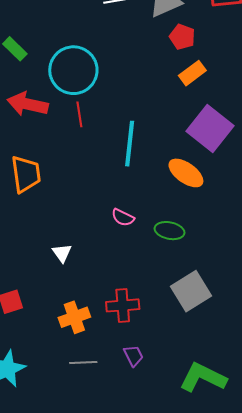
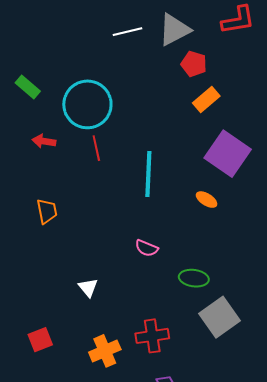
red arrow: (28, 104) -> (44, 141), size x0.6
orange ellipse: (186, 173) -> (207, 200), size x0.6
orange trapezoid: (26, 174) -> (47, 211), size x0.7
green ellipse: (170, 231) -> (194, 278), moved

